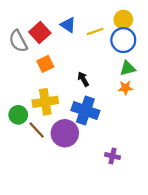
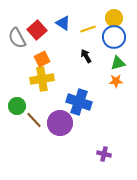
black arrow: (83, 79) -> (86, 56), moved
yellow cross: (45, 102) -> (42, 79), moved
purple cross: (112, 156) -> (104, 154), moved

